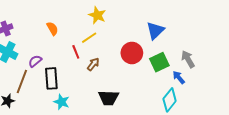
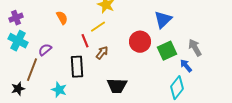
black rectangle: (51, 78) -> (77, 67), moved
cyan star: (62, 102) -> (59, 90), moved

